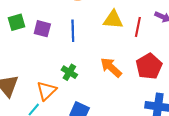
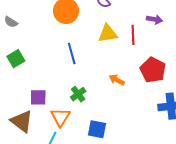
purple square: (42, 29) -> (38, 97), moved
orange arrow: (111, 67) -> (117, 80), size x0.7
green cross: (69, 72) -> (78, 94), turned 35

